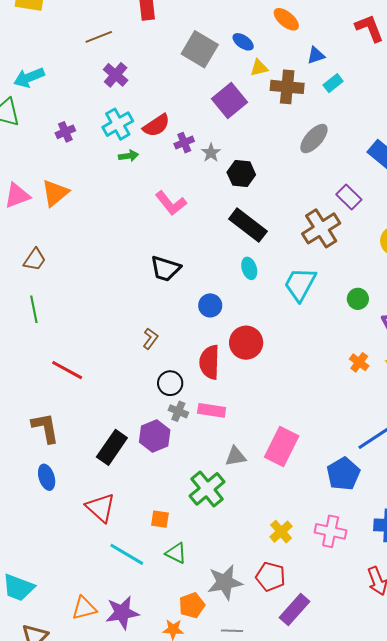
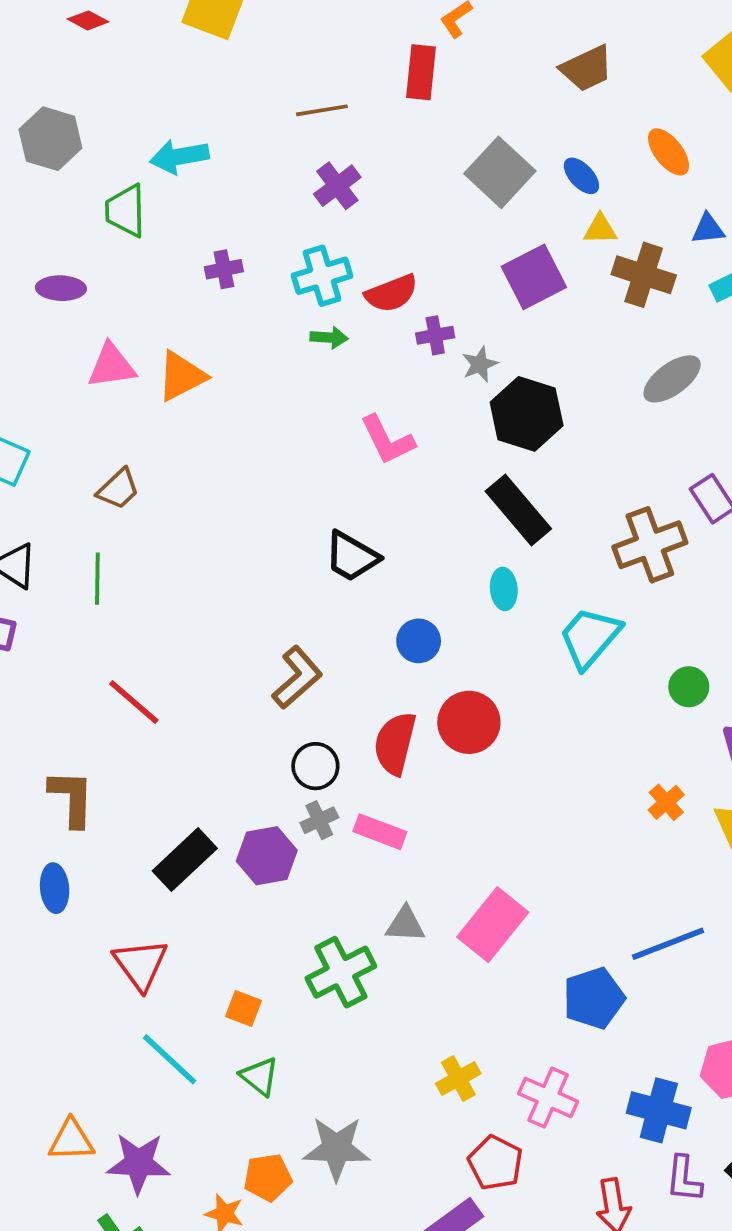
black hexagon: (241, 174) -> (527, 414), size x1.4
brown L-shape: (150, 339) -> (297, 677), size x1.6
gray cross: (178, 411) -> (319, 820), turned 30
red pentagon: (270, 577) -> (495, 1163), moved

